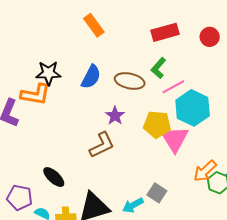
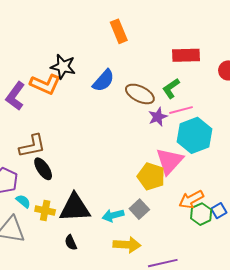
purple star: (115, 116) -> (158, 117), moved
yellow pentagon: (157, 125) -> (151, 176), moved
brown L-shape: (102, 145) -> (32, 146), moved

